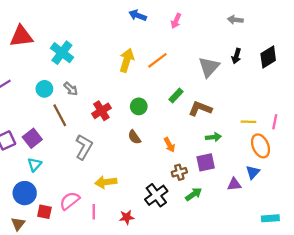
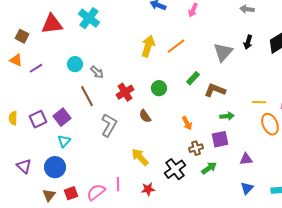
cyan cross: (62, 53) -> (89, 18), moved
cyan circle: (44, 89) -> (75, 64), moved
brown semicircle: (134, 137) -> (145, 116), moved
blue triangle: (253, 172) -> (247, 188), moved
yellow arrow: (106, 182) -> (140, 157), moved, turned 54
pink semicircle: (70, 201) -> (96, 192), moved
red square: (44, 212) -> (71, 193), moved, turned -32

